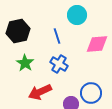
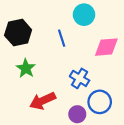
blue cross: (59, 64) -> (80, 78), moved

